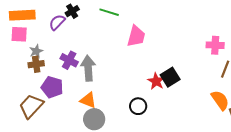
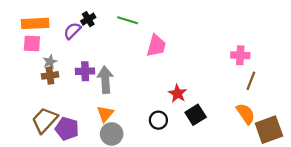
purple cross: (69, 60) -> (85, 71), turned -30
black square: (170, 77) -> (196, 115), moved
purple pentagon: (52, 87) -> (67, 129), moved
orange triangle: (88, 100) -> (105, 114), turned 48

